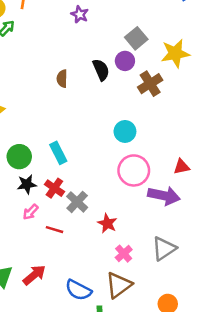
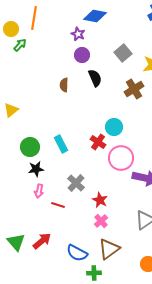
purple circle: (125, 61) -> (82, 55), moved
red cross: (54, 188) -> (98, 142), moved
pink arrow: (31, 212) -> (39, 191), turned -32
pink cross: (124, 254) -> (101, 221), moved

